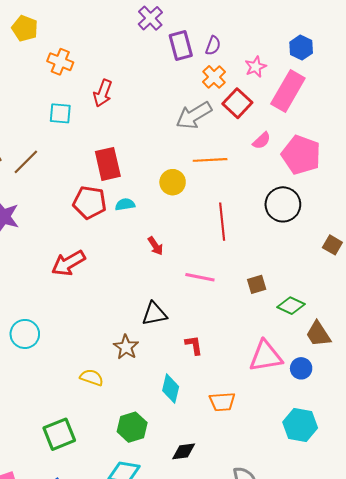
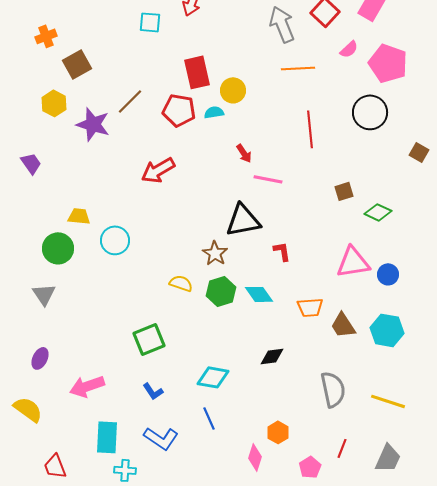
gray arrow: (194, 115) -> (282, 24), turned 99
brown line: (26, 162) -> (130, 101), moved
yellow circle: (173, 182) -> (233, 90), moved
pink line: (200, 277) -> (268, 179), moved
black triangle: (154, 314) -> (243, 220), size x1.4
brown trapezoid: (318, 334) -> (343, 325), moved
cyan diamond: (171, 389) -> (259, 294), turned -48
green hexagon: (132, 427) -> (221, 291), moved

